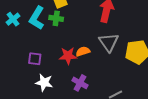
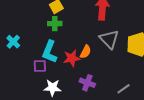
cyan L-shape: (37, 18) -> (49, 52), moved
cyan cross: (13, 19) -> (13, 42), moved
orange semicircle: (83, 51) -> (86, 52), turned 144

